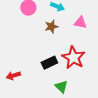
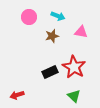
red arrow: (13, 76) -> (17, 95), moved
green triangle: (61, 87) -> (74, 96), moved

